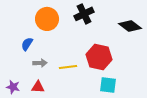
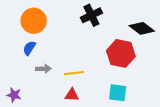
orange circle: (47, 19) -> (34, 21), moved
red hexagon: (99, 57) -> (121, 53), moved
red triangle: (38, 87) -> (72, 95), moved

